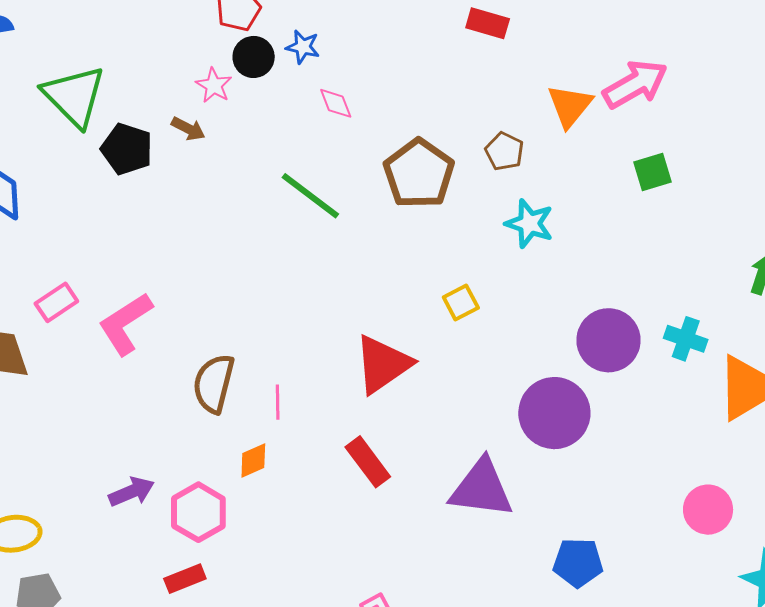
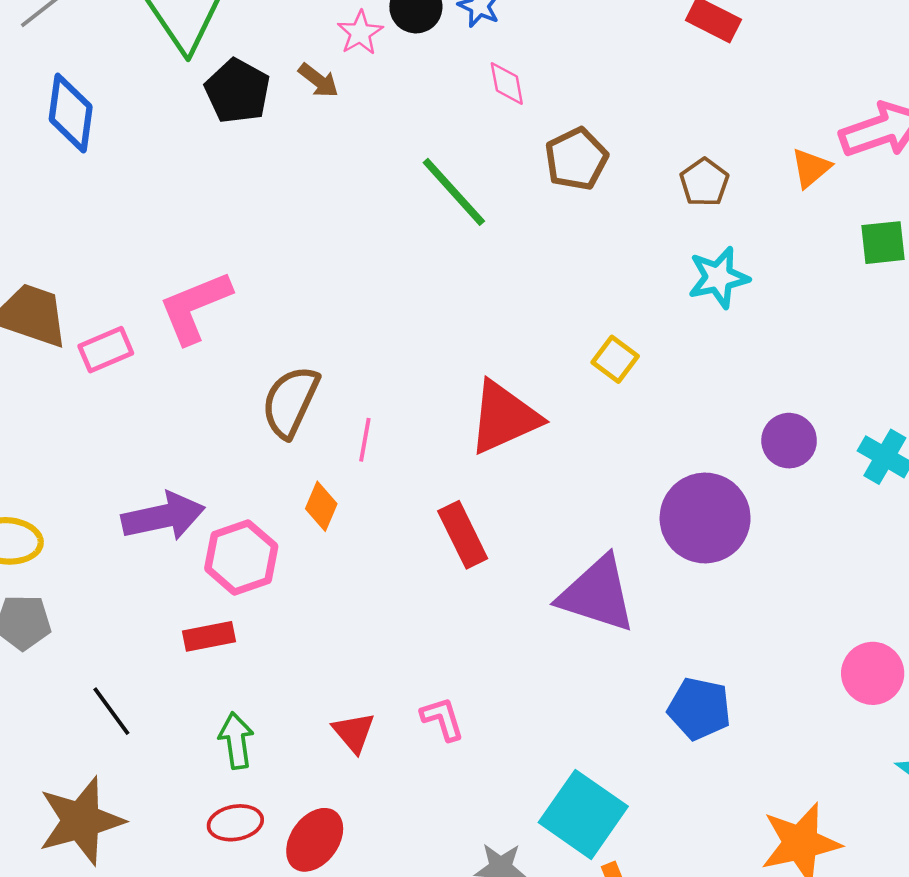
orange triangle: (570, 106) -> (811, 168), moved, size x0.7
brown pentagon: (419, 174) -> (576, 159), moved, size x0.7
cyan star: (529, 223) -> (719, 278), turned 30
pink rectangle: (56, 302) -> (106, 350), moved
yellow square: (461, 303) -> (615, 359), turned -36
purple circle: (609, 340) -> (789, 441), size x0.7
orange diamond: (253, 460) -> (321, 506), turned -54
purple arrow: (131, 492) -> (163, 516), size x1.4

